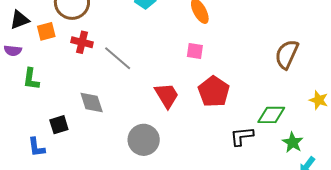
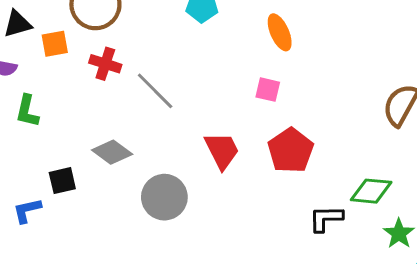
gray diamond: (92, 103) -> (112, 152), turned -40
gray circle: (144, 140) -> (164, 197), moved
blue L-shape: (36, 147) -> (27, 210), turned 80

